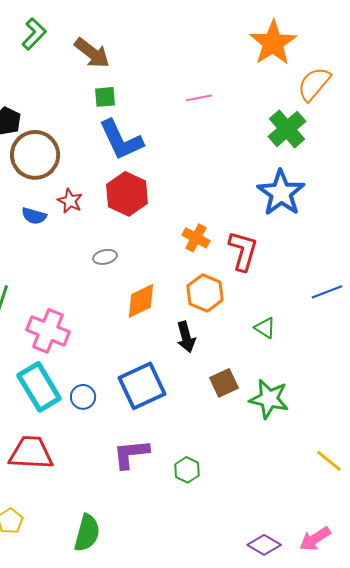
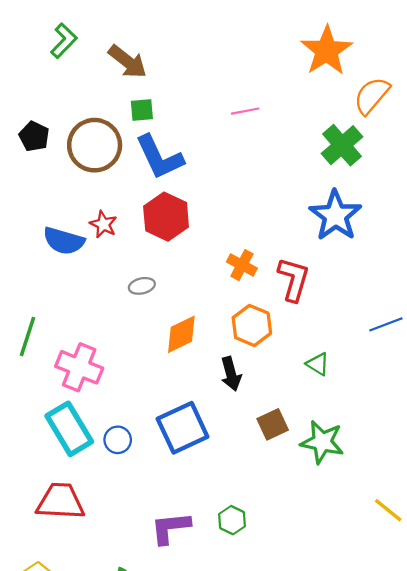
brown circle: (35, 155) -> (95, 145), moved
blue semicircle: (34, 216) -> (64, 241), size x1.5
purple L-shape: (131, 454) -> (170, 528), moved

